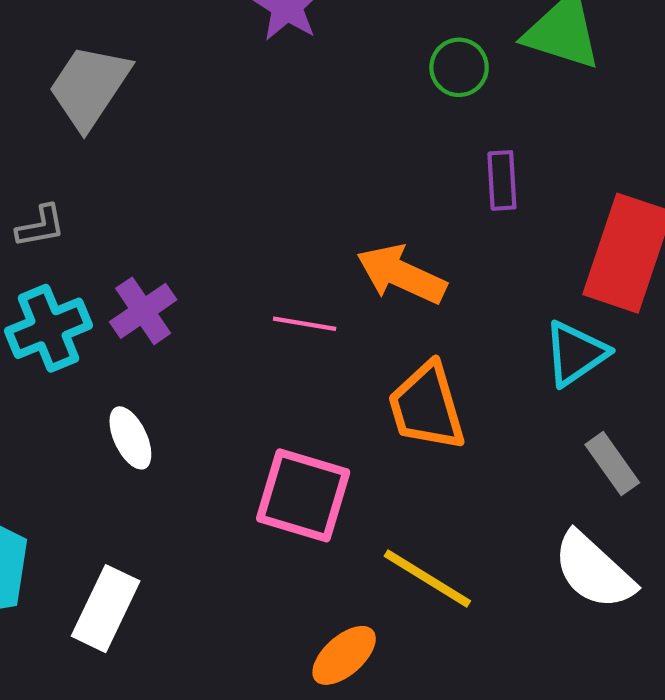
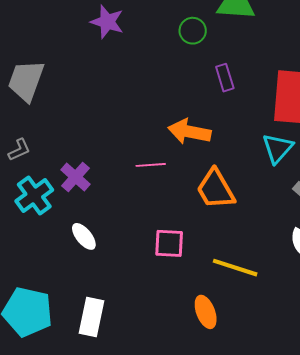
pink square: (303, 495) -> (169, 243), size x0.7
orange ellipse: (344, 655) -> (206, 312), turned -56

